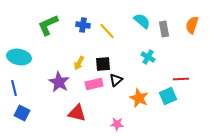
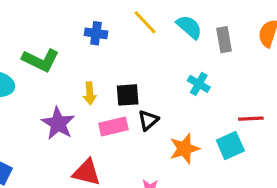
green L-shape: (48, 25) -> (41, 60), moved, turned -130
yellow line: (107, 31) -> (145, 22), moved
yellow arrow: (79, 63) -> (90, 93), turned -32
orange star: (139, 98) -> (185, 149), turned 30

